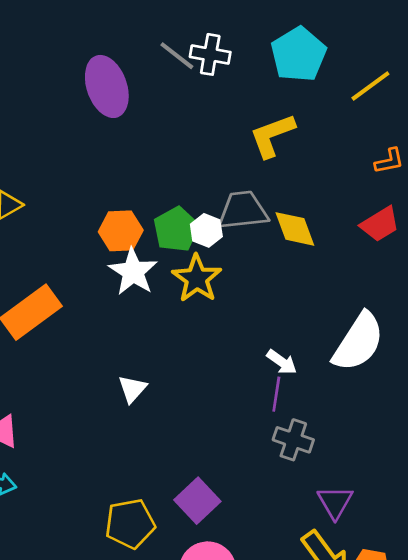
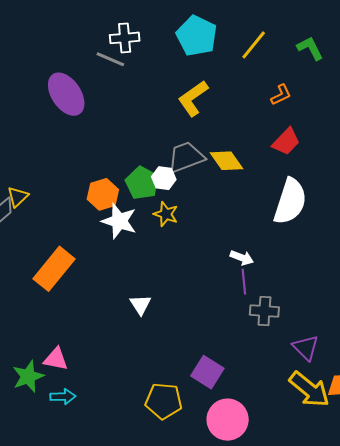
white cross: (210, 54) -> (125, 38), moved
yellow star: (197, 278) -> (166, 214), size x0.7
white semicircle: (358, 342) -> (290, 201), moved
yellow pentagon: (130, 524) -> (164, 401), turned 30

